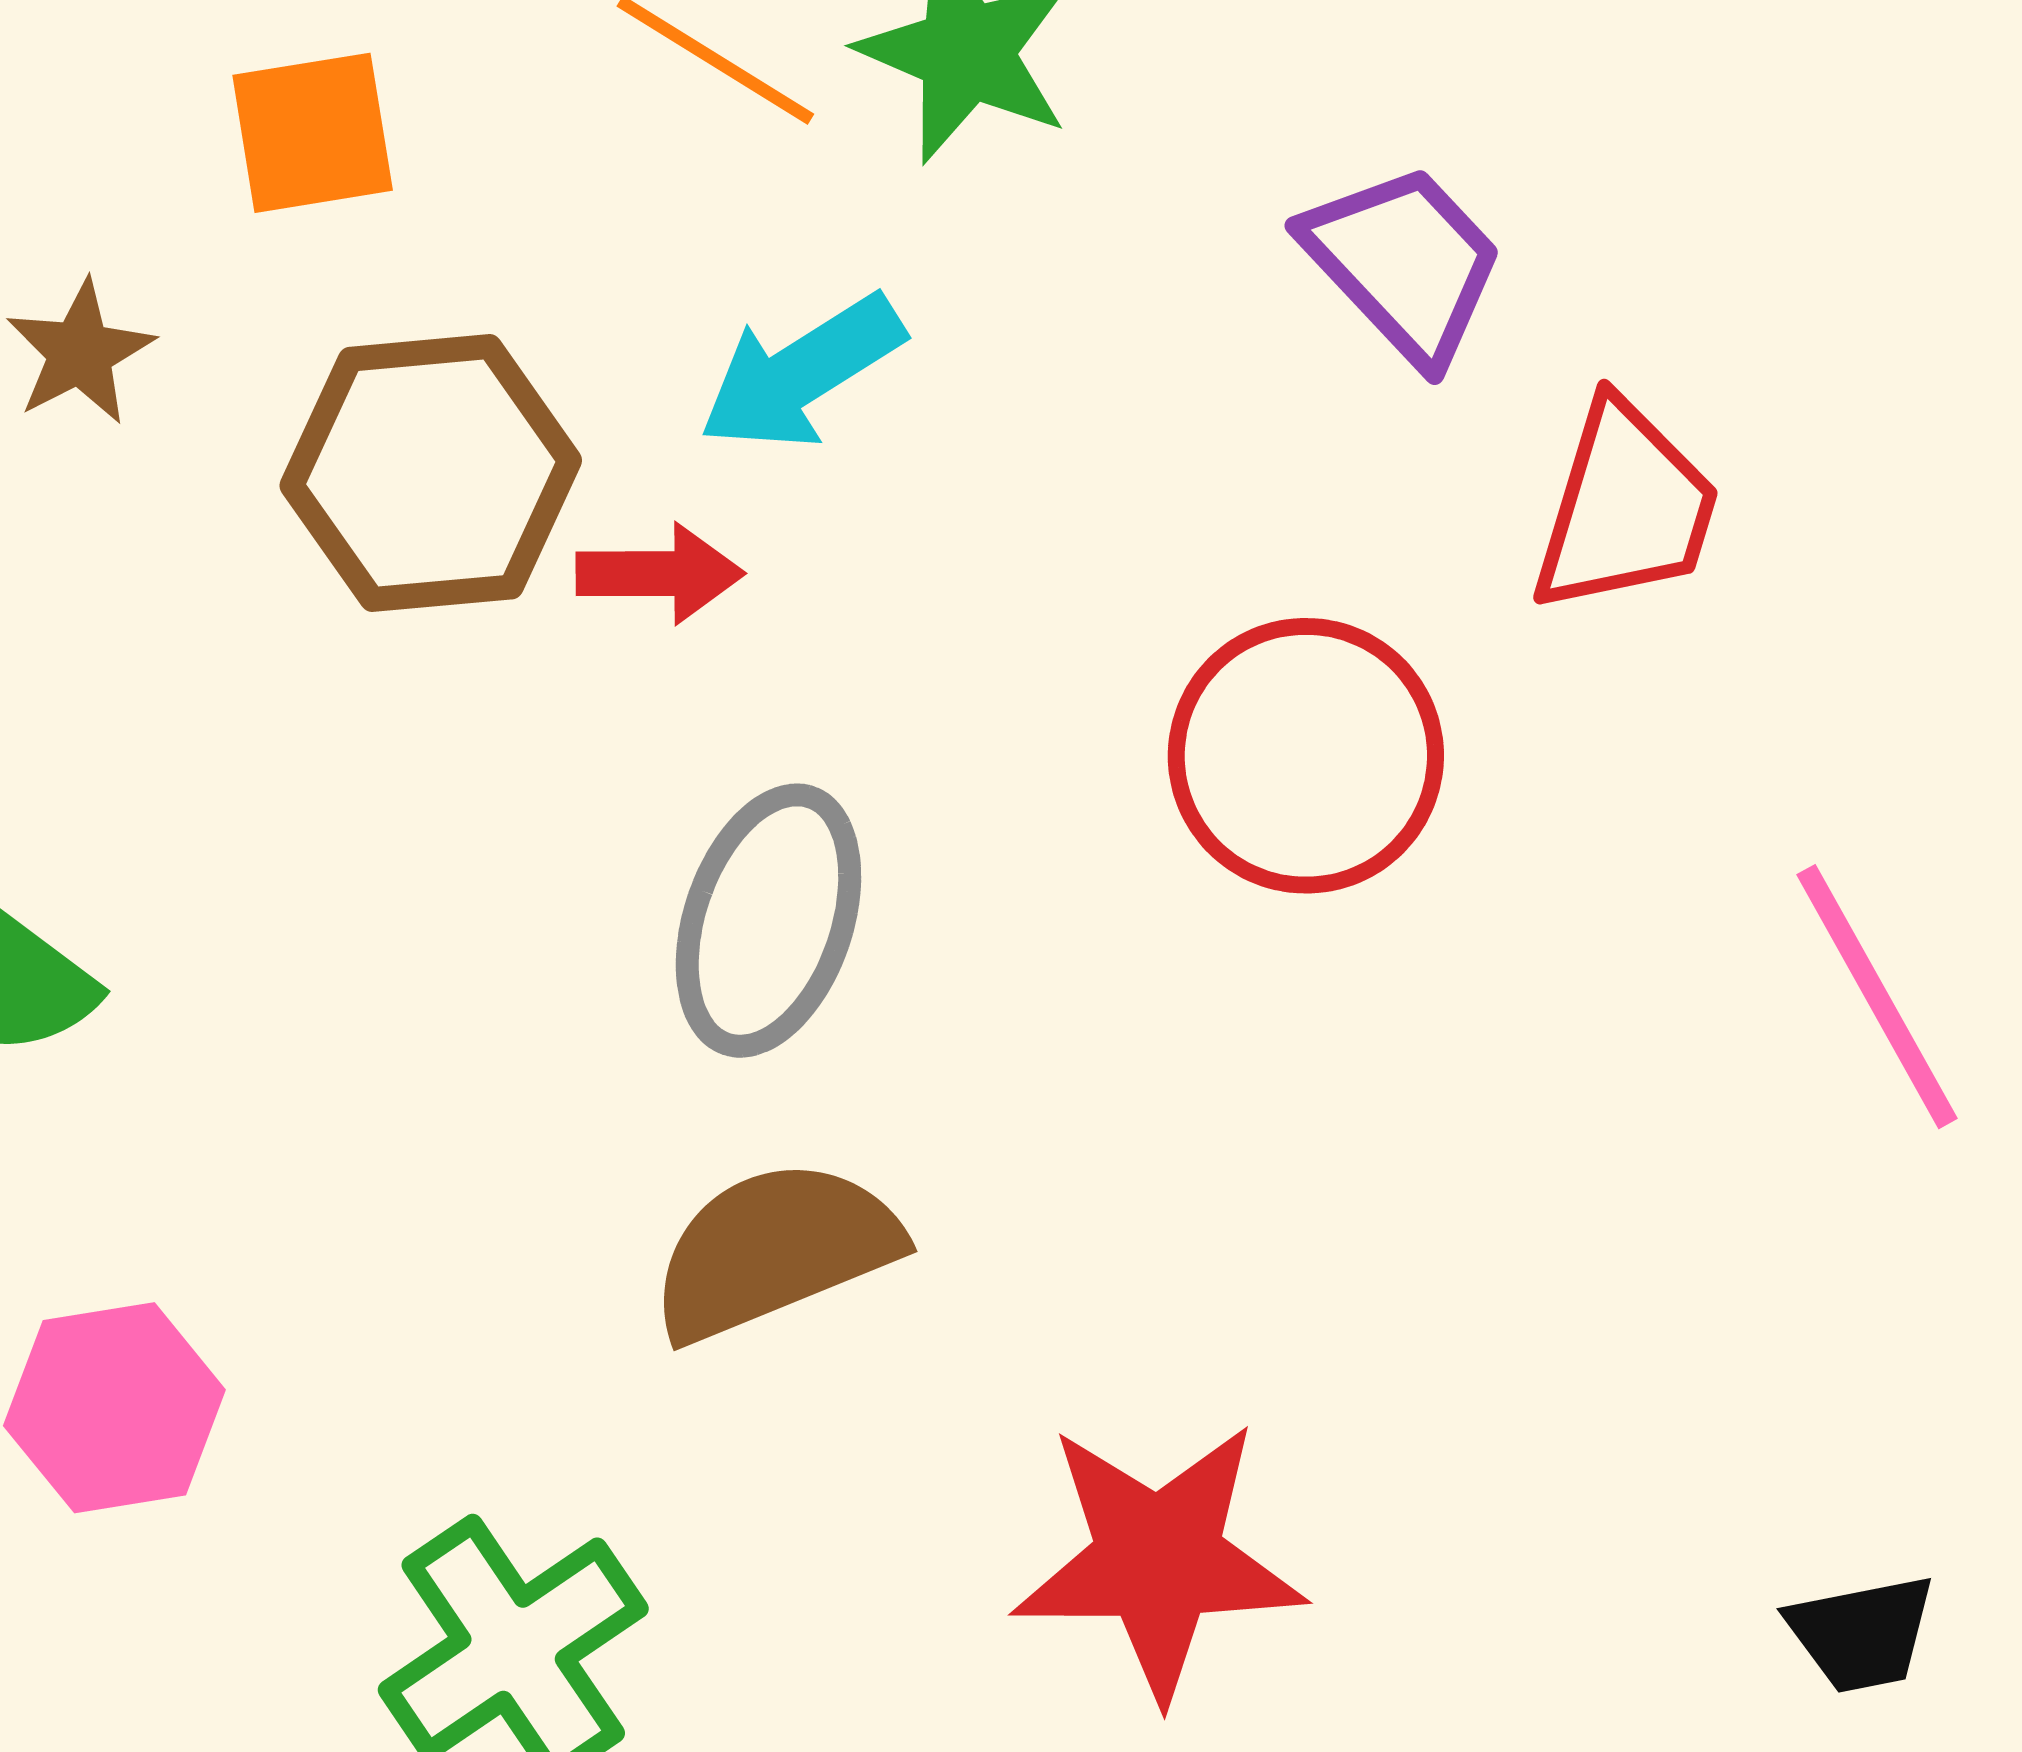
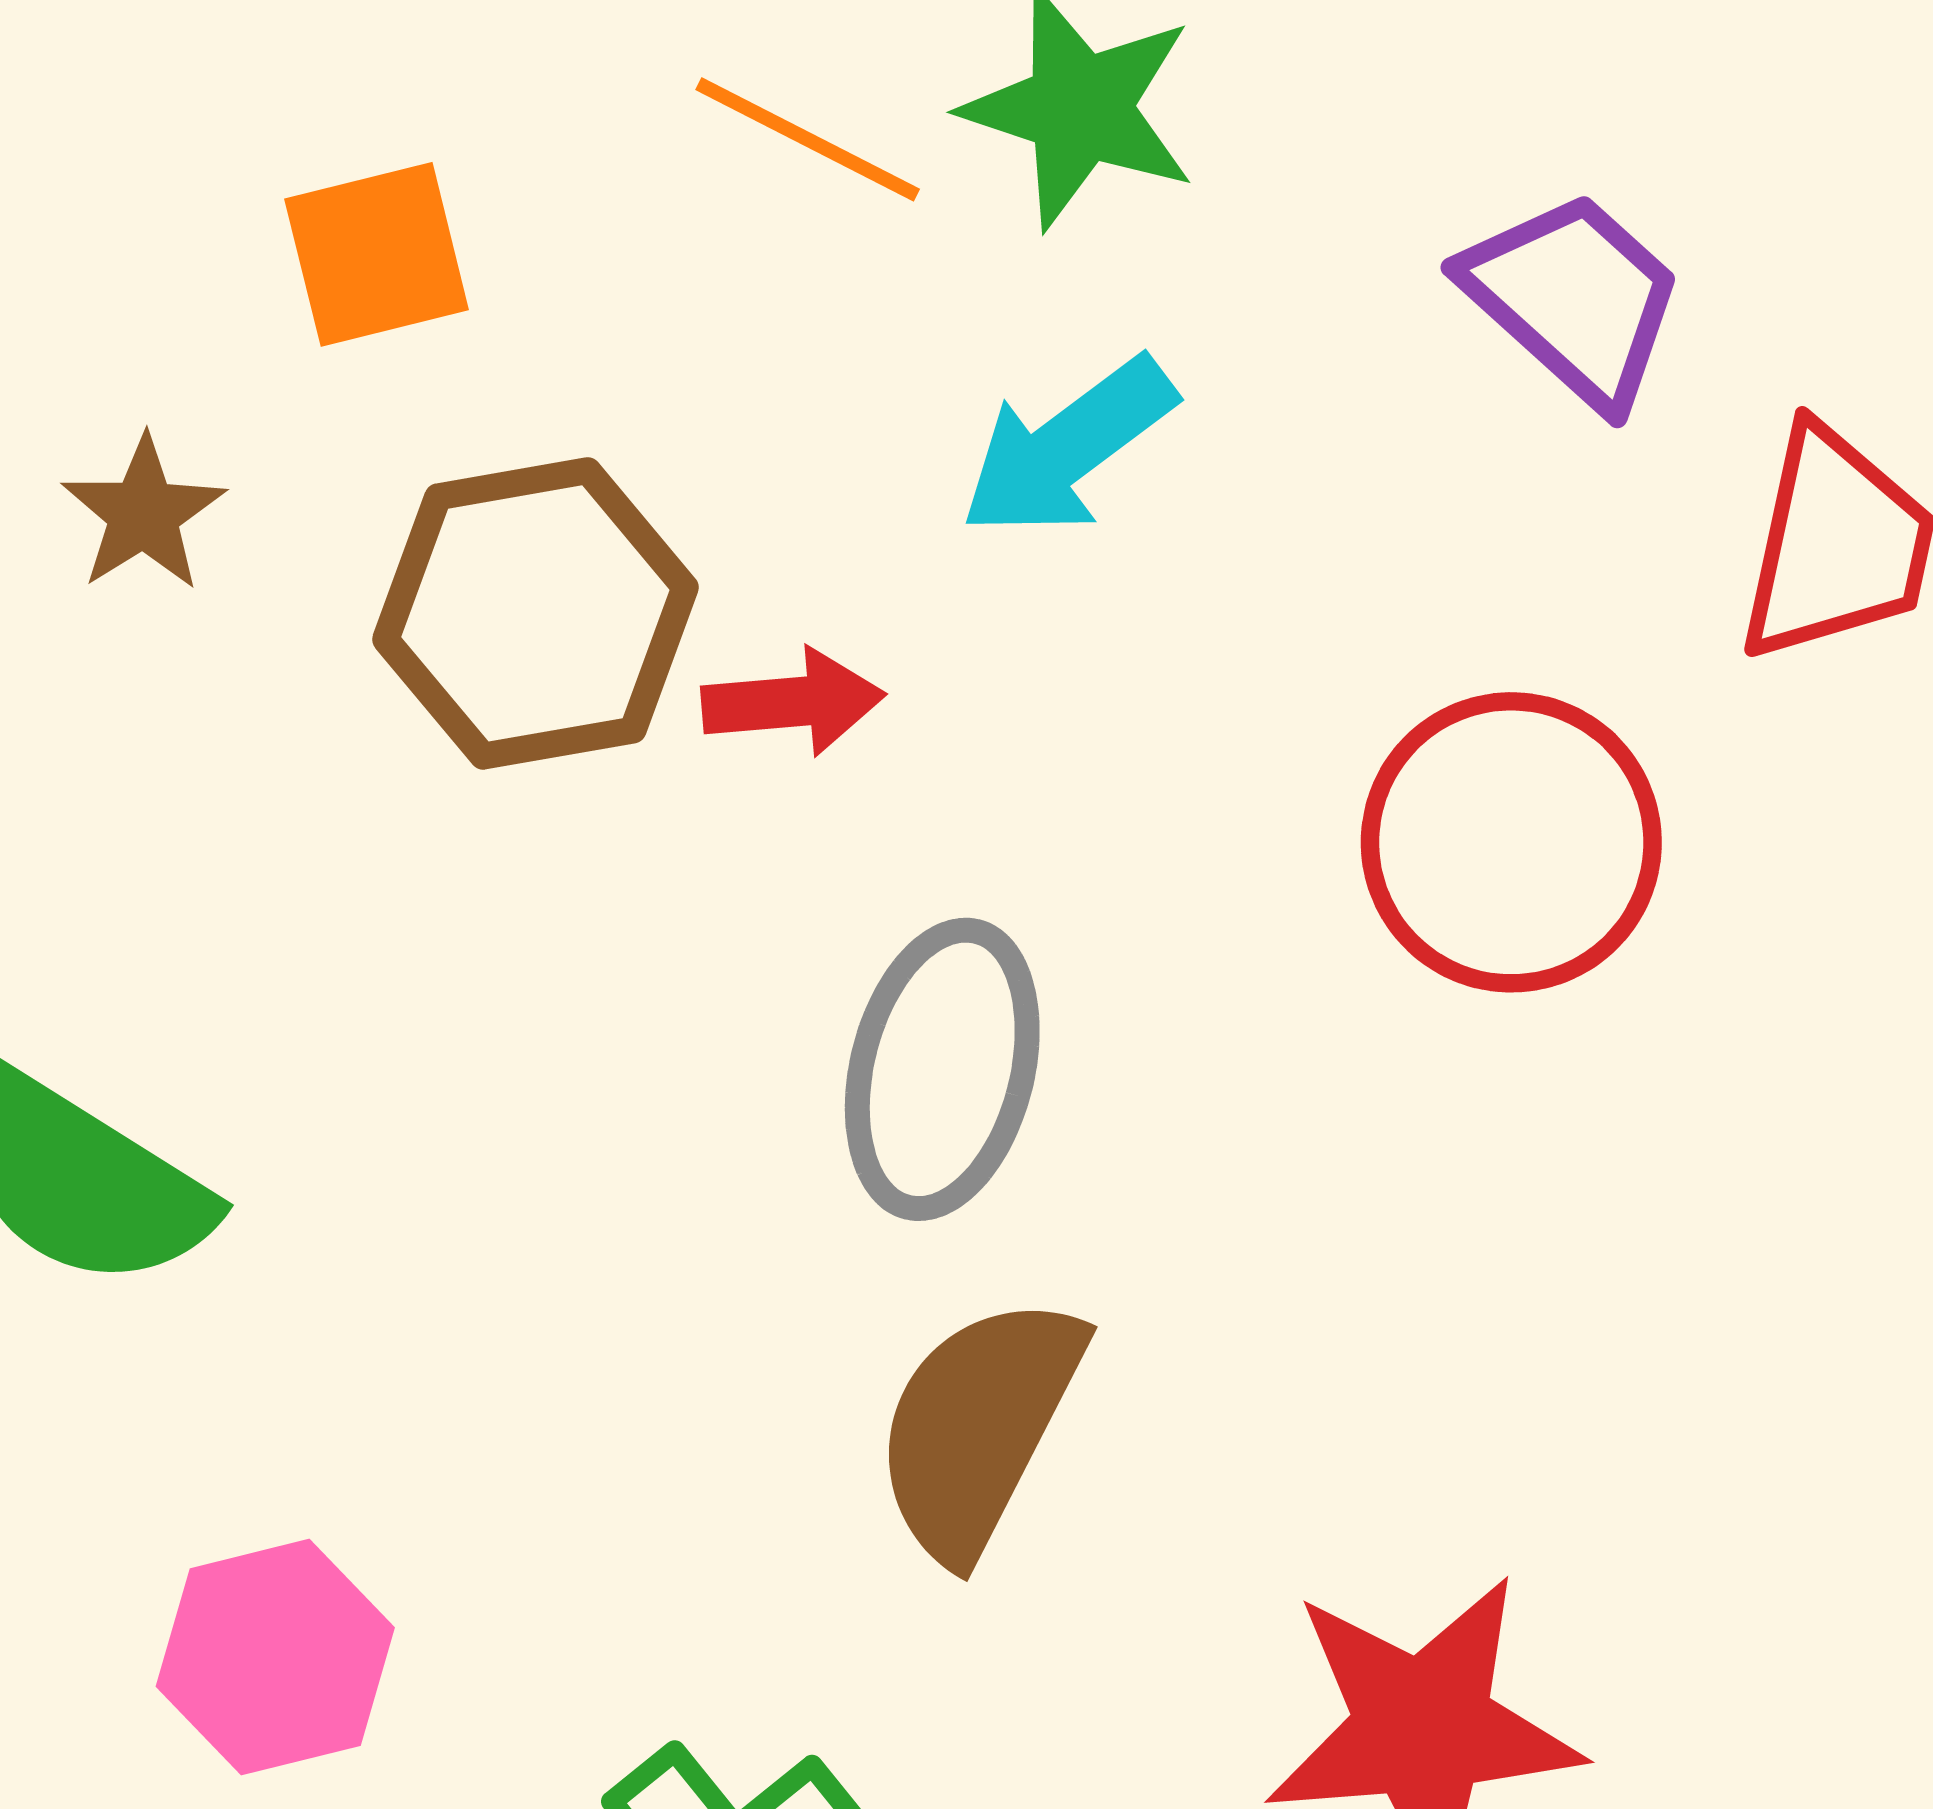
cyan arrow: (801, 373) -> (1068, 447), moved
brown semicircle: (775, 1250) -> (978, 1427), turned -36

